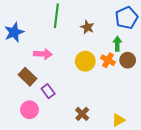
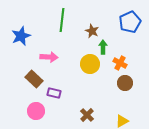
green arrow: (117, 44) -> (103, 47), moved
orange cross: (108, 60) -> (120, 63), moved
brown circle: (128, 60) -> (125, 83), moved
purple rectangle: (48, 91) -> (54, 93), turned -40

